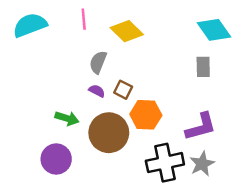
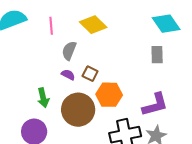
pink line: (84, 19) -> (51, 26), moved
green arrow: (67, 118) -> (43, 98), turned 60

